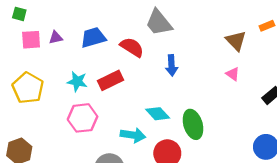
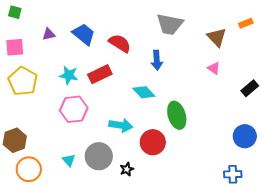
gray trapezoid: (159, 23) -> (170, 24), moved, turned -40
blue trapezoid: (93, 38) -> (84, 34), turned 55
pink square: (31, 40) -> (15, 47), moved
cyan diamond: (158, 114) -> (144, 92), moved

